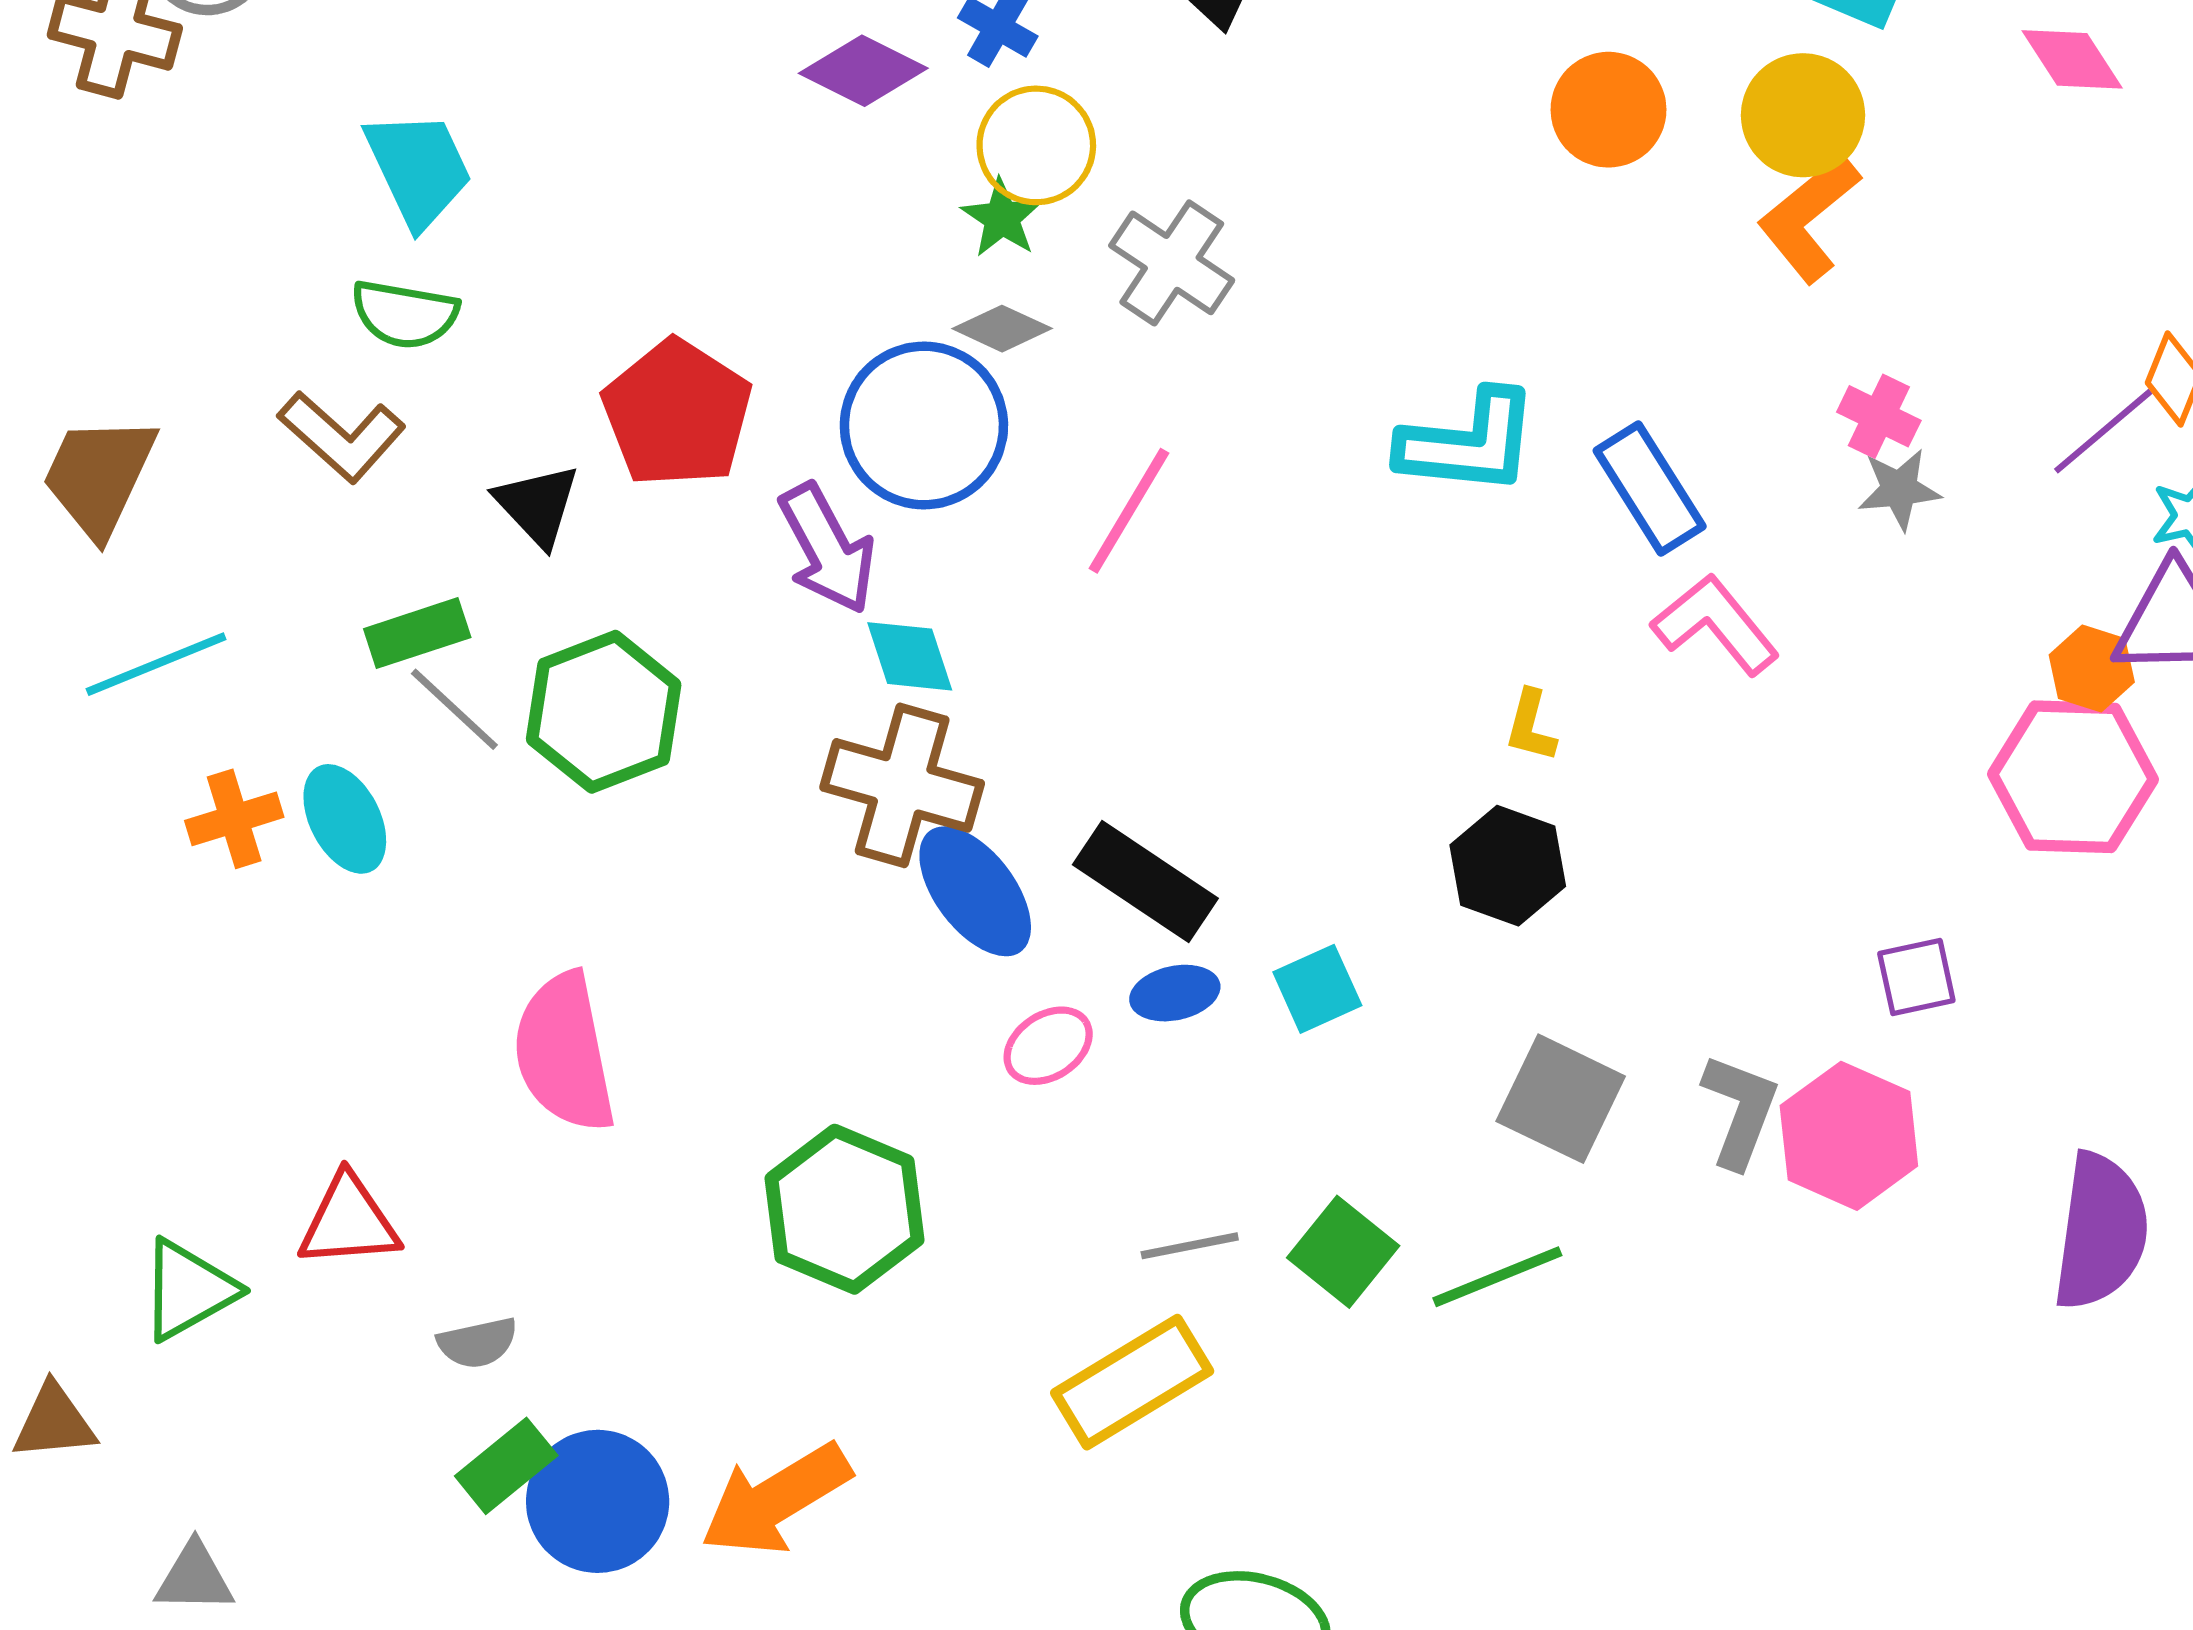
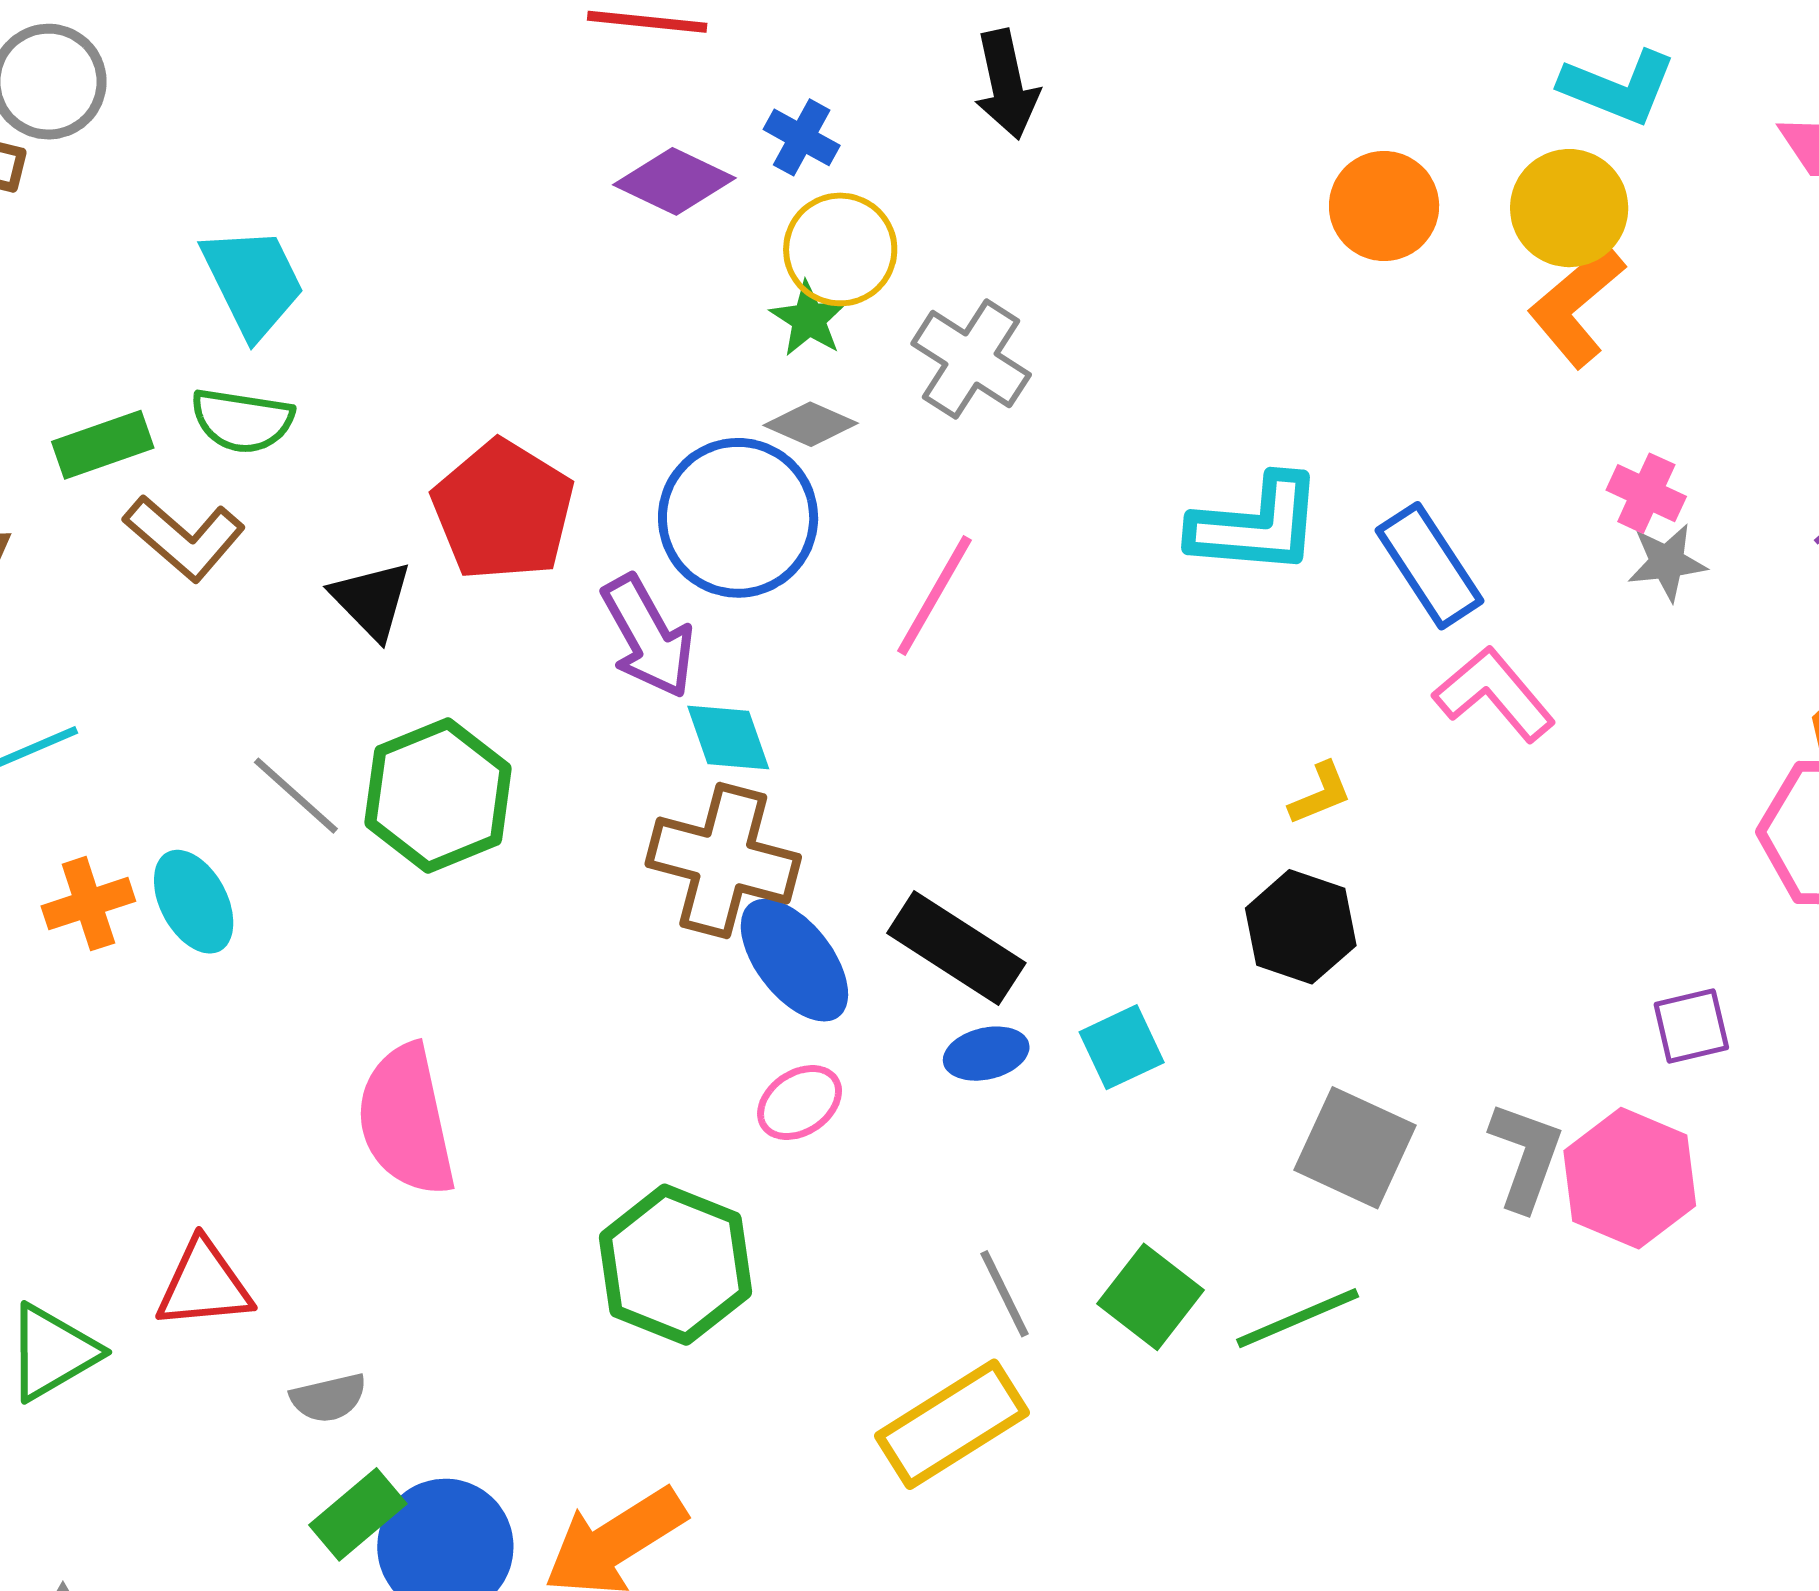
green rectangle: (417, 633) -> (103, 445), moved
yellow L-shape: (1531, 726) -> (1320, 794), turned -126
pink ellipse: (1048, 1046) -> (800, 1103), moved
gray line: (1190, 1246) -> (1004, 1294), turned 76

